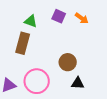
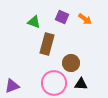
brown rectangle: (23, 43) -> (47, 44), moved
pink circle: (37, 81) -> (54, 83), moved

